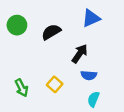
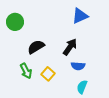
black semicircle: (51, 32) -> (36, 47), moved
green arrow: (22, 88) -> (26, 71), moved

